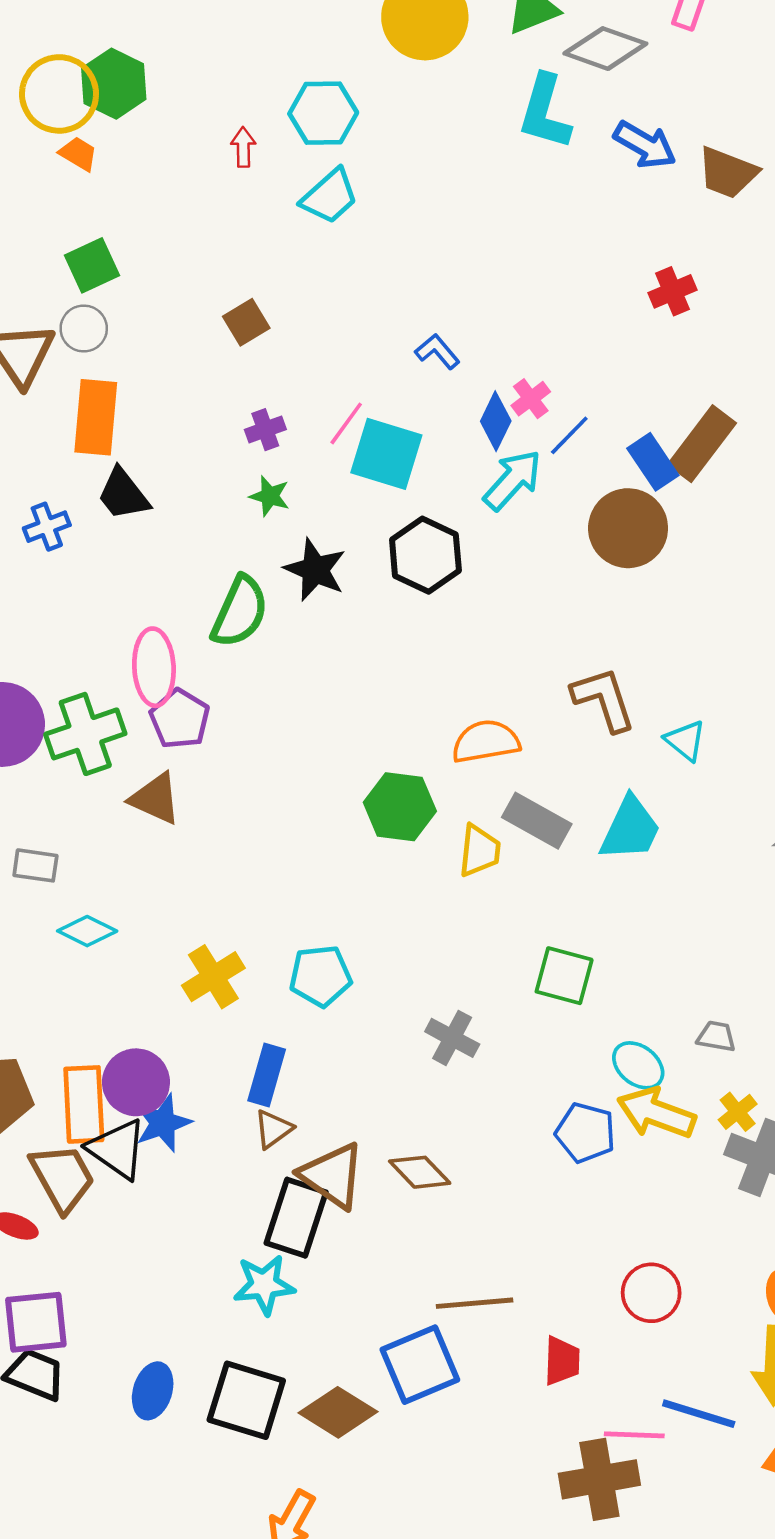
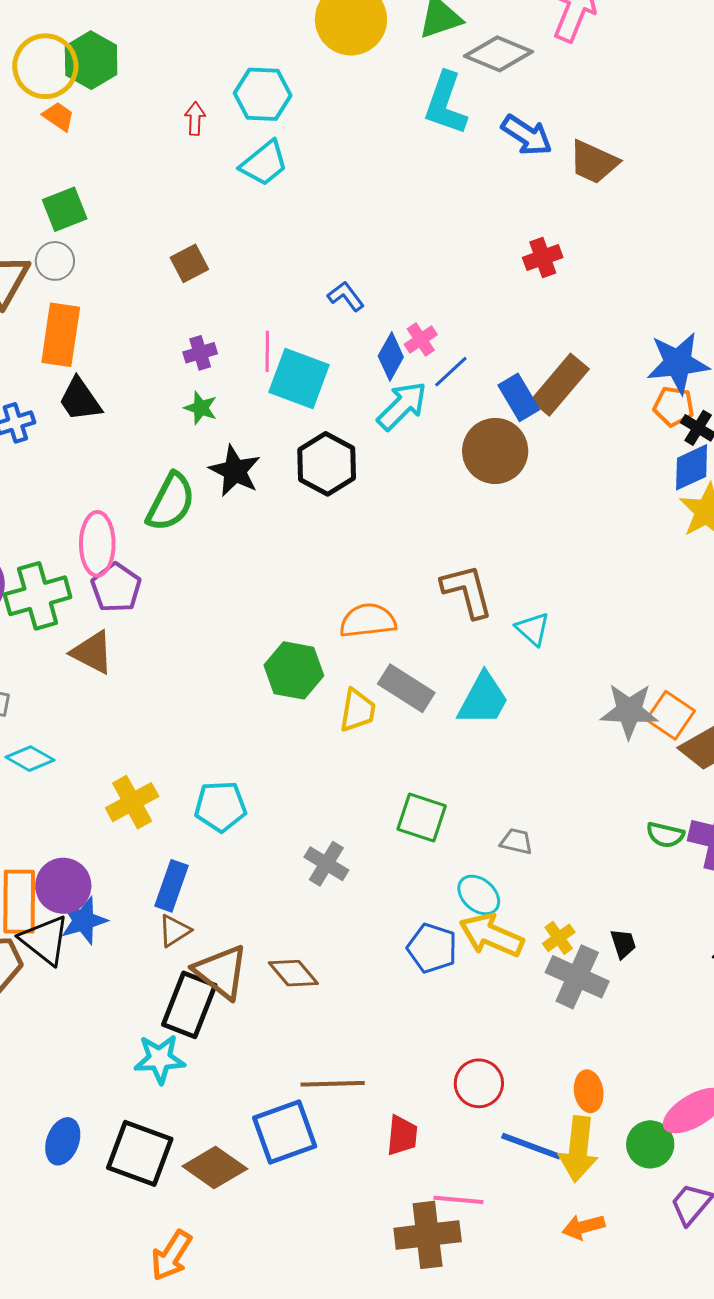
pink line: (346, 423) -> (267, 351), turned -39
gray trapezoid: (716, 1036) -> (516, 841), moved
blue line: (699, 1414) -> (531, 1146), moved

